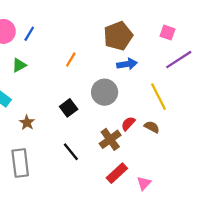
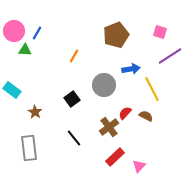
blue arrow: (127, 64) -> (131, 69), moved
green triangle: (19, 65) -> (25, 50), moved, turned 32

